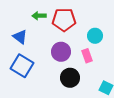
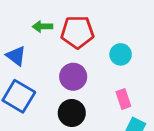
pink rectangle: (87, 56) -> (123, 99), moved
black circle: (70, 78) -> (72, 113), moved

